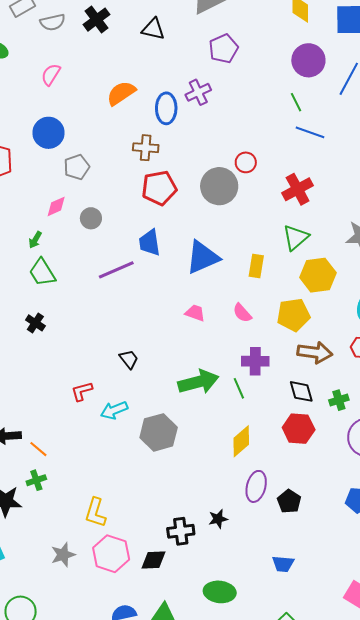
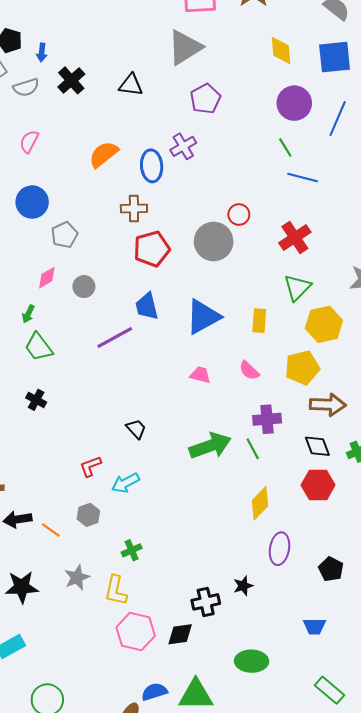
gray hexagon: (159, 432) -> (88, 515), moved, size x0.6
green cross: (36, 480) -> (132, 550), moved
black pentagon: (289, 501) -> (331, 569), moved
gray star: (63, 555) -> (77, 578), moved

